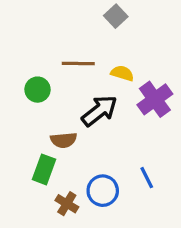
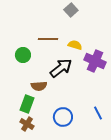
purple cross: (155, 99) -> (95, 61), turned -30
blue line: (147, 178) -> (98, 113), moved
brown cross: (67, 204) -> (27, 124), moved

